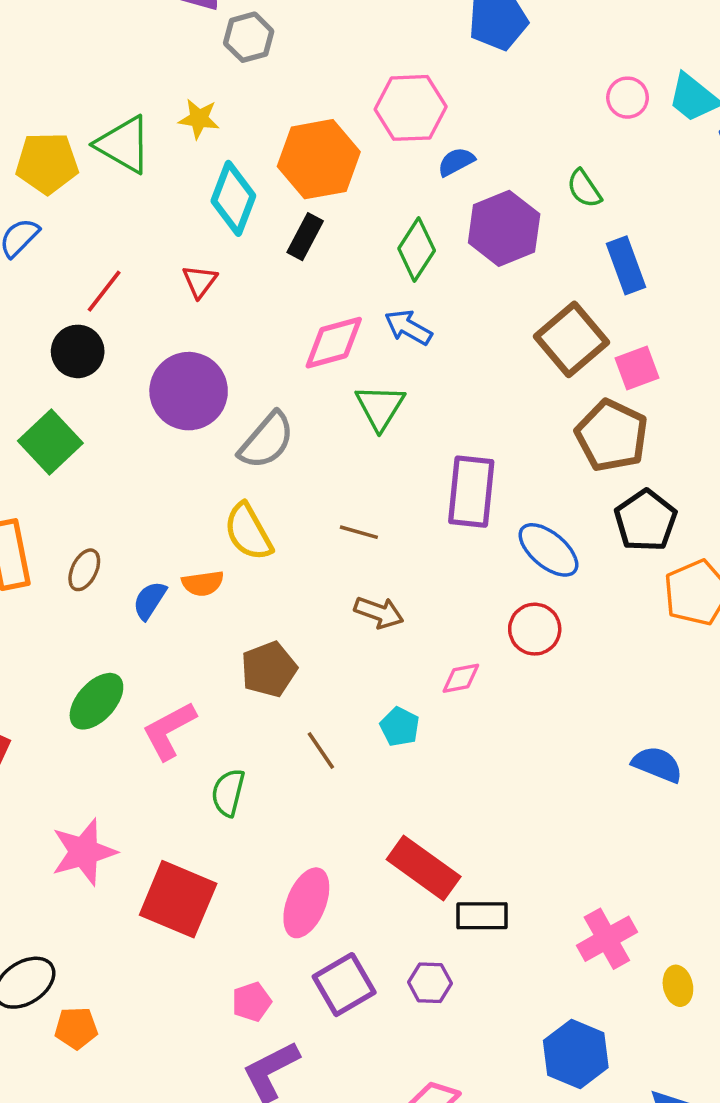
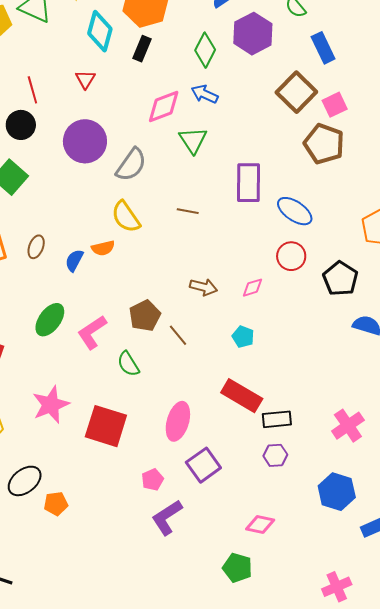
red line: (104, 291) -> (32, 90), turned -48
black pentagon: (646, 521) -> (340, 279), moved
brown arrow: (379, 612) -> (204, 287), moved
brown pentagon: (269, 669) -> (145, 316), moved
cyan pentagon: (400, 727) -> (243, 337), moved
green semicircle: (228, 793) -> (128, 364), turned -40
purple hexagon: (430, 983) -> (275, 455), moved

